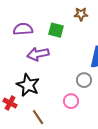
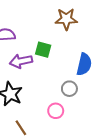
brown star: (81, 14) -> (66, 19), size x1.5
green square: (56, 30) -> (43, 50), moved

